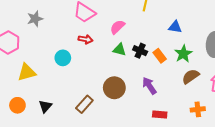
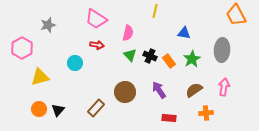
pink semicircle: (117, 27) -> (128, 33), turned 147
green triangle: (119, 50) -> (130, 55), turned 32
brown semicircle: (191, 76) -> (194, 90), moved
orange circle: (17, 105) -> (39, 109), moved

